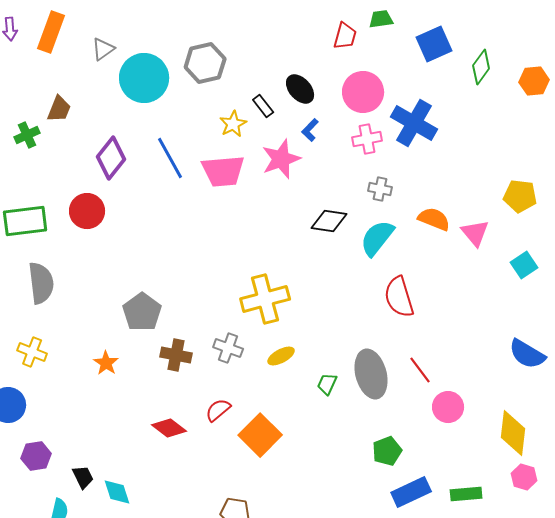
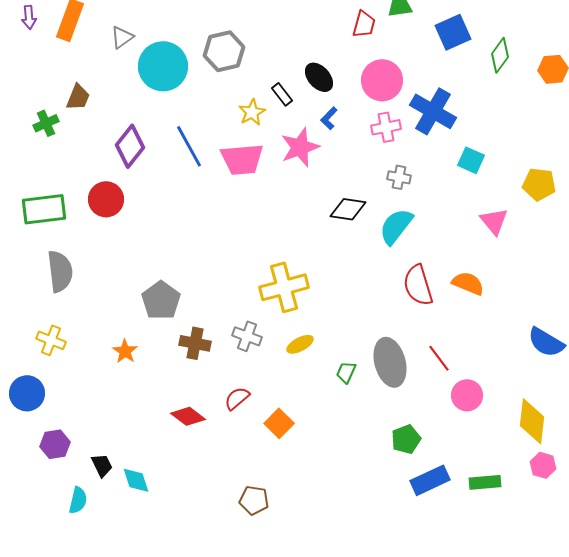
orange semicircle: (434, 219) -> (468, 283), moved
cyan square: (524, 265) -> (471, 160), moved, turned -32
orange square: (260, 435) -> (279, 423), size x0.7

